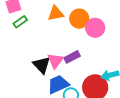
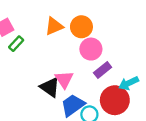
pink circle: (95, 28) -> (91, 49), moved
purple rectangle: (72, 57) -> (103, 70), moved

